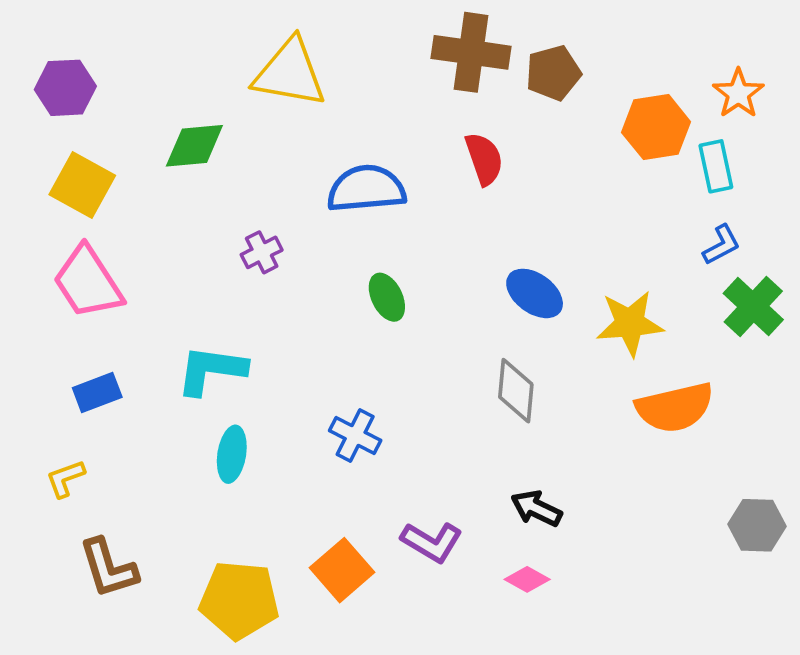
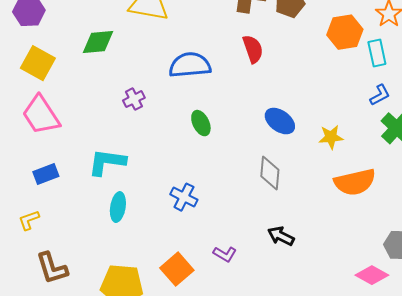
yellow star: (630, 323) -> (331, 137), size x0.7
purple L-shape: (432, 542) -> (225, 254), size x0.7
pink diamond: (527, 579) -> (372, 275), moved, size x1.4

